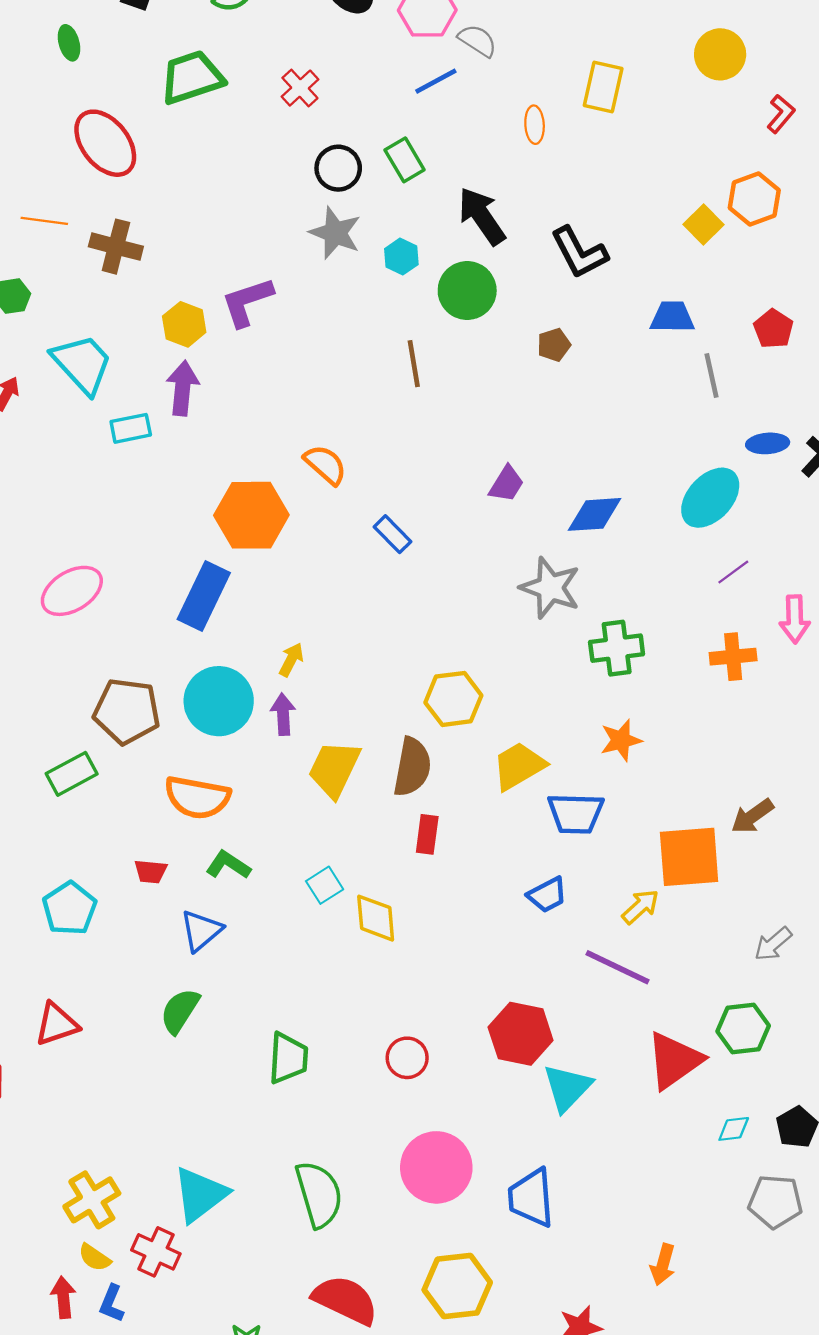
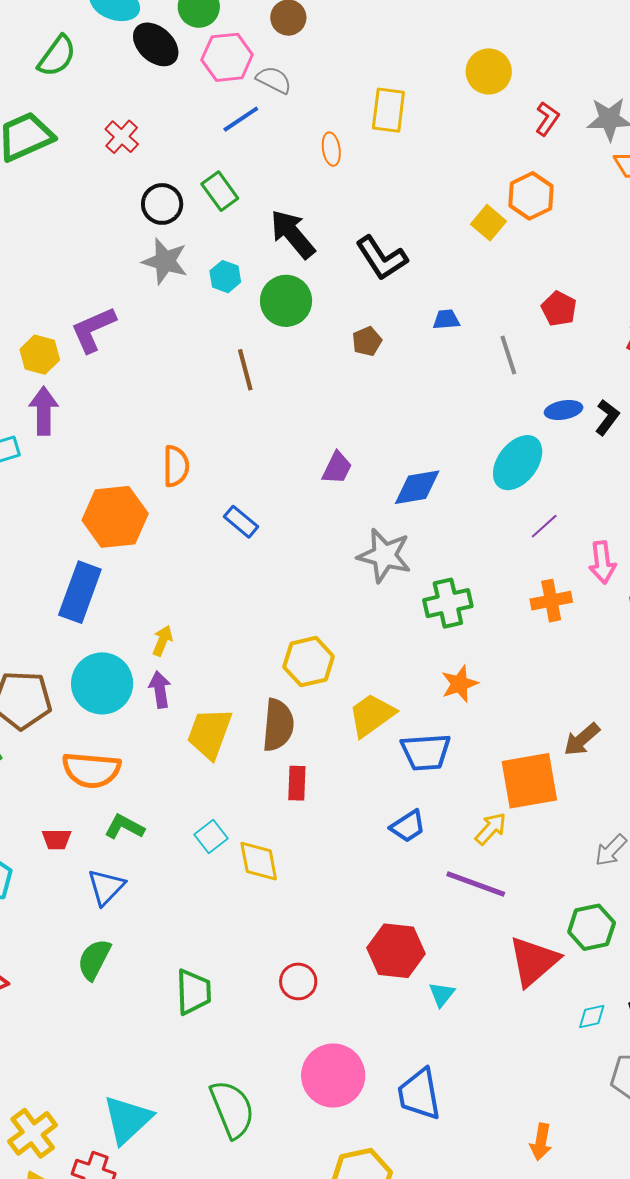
blue trapezoid: (672, 317) -> (446, 320), moved, size x0.7
orange semicircle: (325, 465) -> (176, 466), turned 54
cyan triangle: (567, 1088) -> (442, 994), size x0.6

